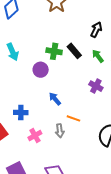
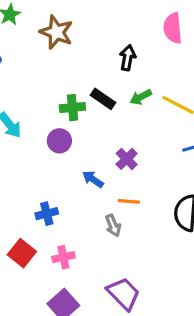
green arrow: (98, 56) -> (141, 97), turned -64
purple cross: (96, 86) -> (127, 159), moved, turned 32
pink cross: (35, 136) -> (63, 257), moved, turned 32

